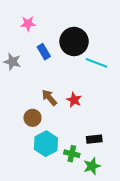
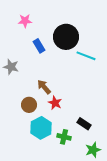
gray star: (12, 62) -> (11, 67), moved
red star: (74, 100) -> (55, 103), moved
black rectangle: (94, 139) -> (84, 124), turned 40
green star: (92, 166) -> (93, 150), moved

